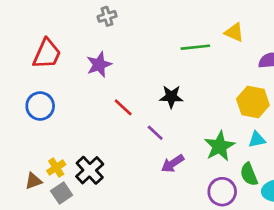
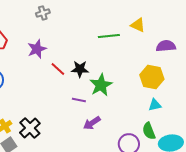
black star: (171, 97) -> (80, 69), moved
red line: (123, 107) -> (58, 69), moved
purple line: (155, 133) -> (79, 100), turned -32
green star: (219, 146) -> (101, 85), moved

